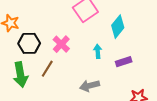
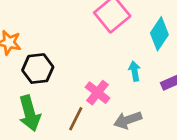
pink cross: (61, 44) -> (98, 93), moved
brown line: (47, 69) -> (76, 119), moved

